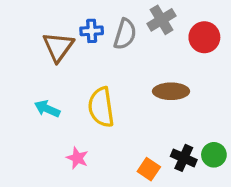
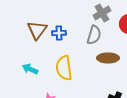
blue cross: (92, 31) -> (59, 33), moved
gray semicircle: (125, 34) -> (94, 35), moved

